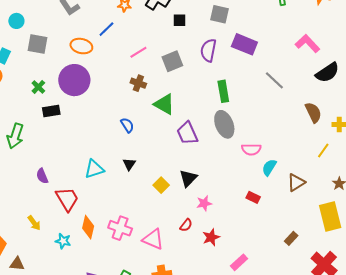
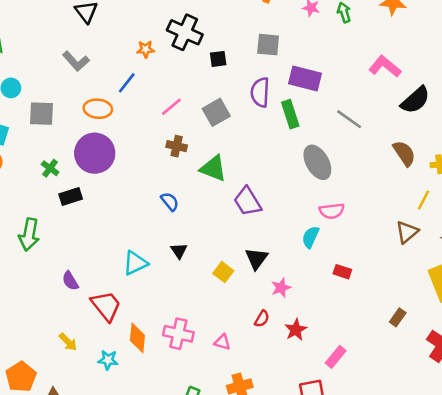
green rectangle: (223, 91) -> (290, 114), moved
gray ellipse: (224, 124) -> (317, 162), moved
cyan semicircle: (269, 167) -> (311, 237), moved
brown triangle: (296, 182) -> (407, 232), moved
pink triangle: (153, 239) -> (222, 342), size x0.6

